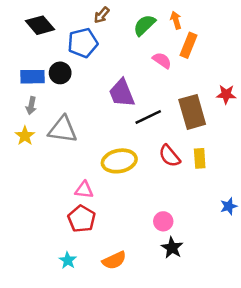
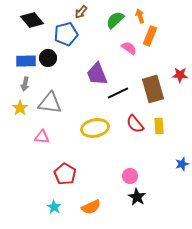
pink triangle: (84, 190) -> (42, 137), moved

